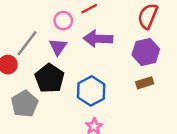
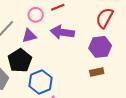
purple triangle: (58, 47) -> (29, 36), turned 35
blue hexagon: (91, 91) -> (40, 82), moved

